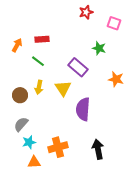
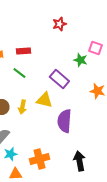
red star: (86, 12) -> (59, 24), moved
pink square: (114, 23) -> (95, 48), moved
yellow arrow: (39, 87) -> (22, 107), moved
yellow triangle: (63, 88) -> (44, 100), turned -42

